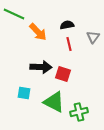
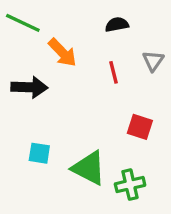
black semicircle: (67, 25) -> (117, 25), moved
black arrow: (41, 67) -> (29, 87), moved
red square: (63, 74) -> (140, 127), moved

